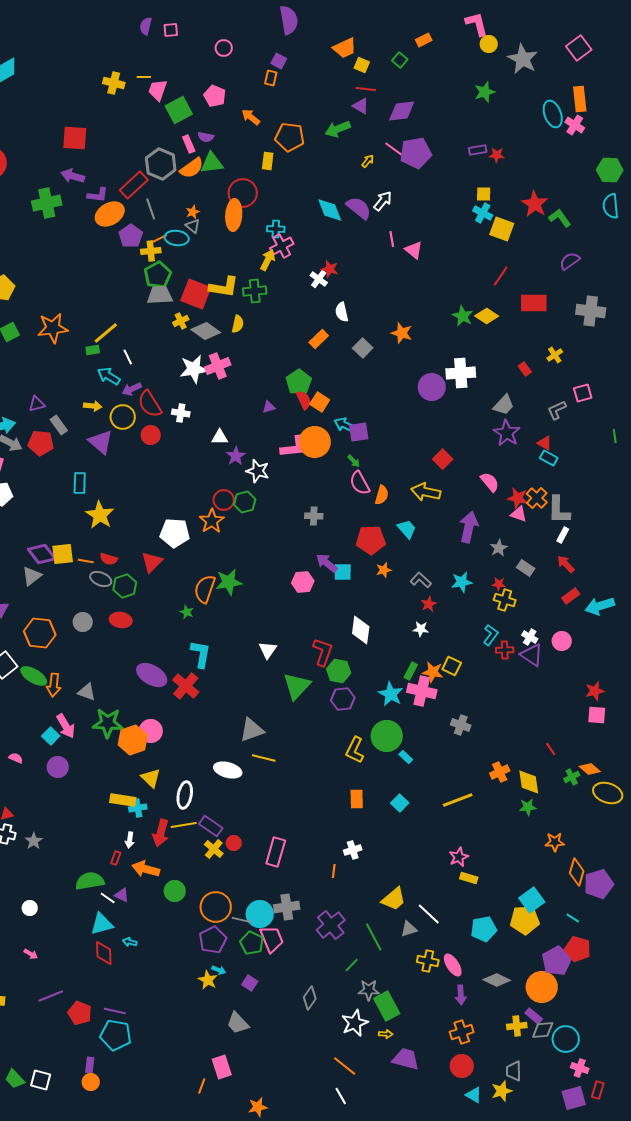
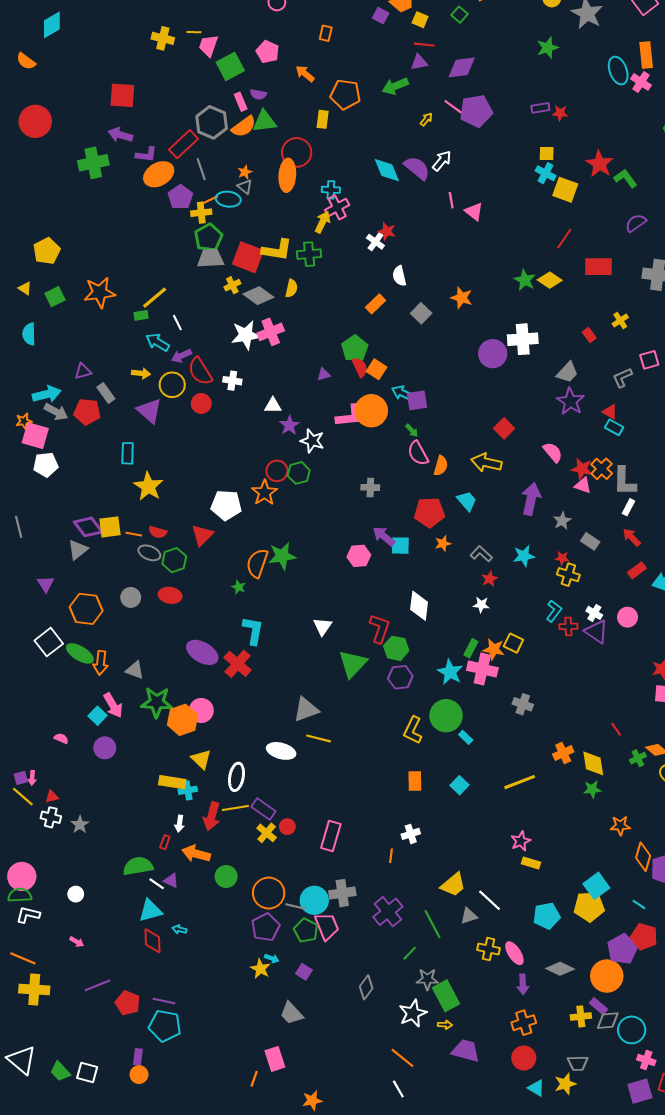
purple square: (279, 61) -> (381, 16), moved
purple triangle: (361, 106) -> (419, 62), turned -42
gray trapezoid: (514, 1071) -> (578, 1063), turned -90

